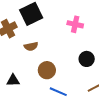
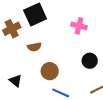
black triangle: (13, 80) -> (16, 81), turned 40

